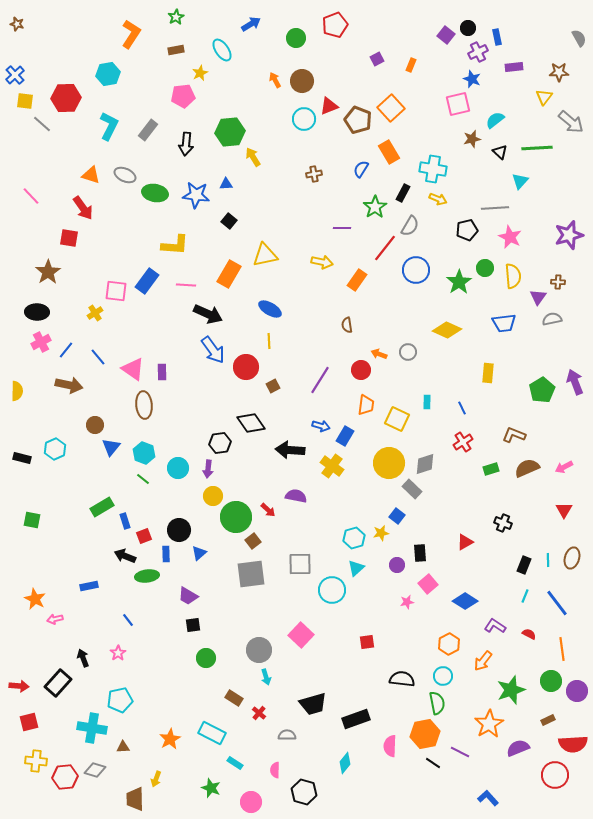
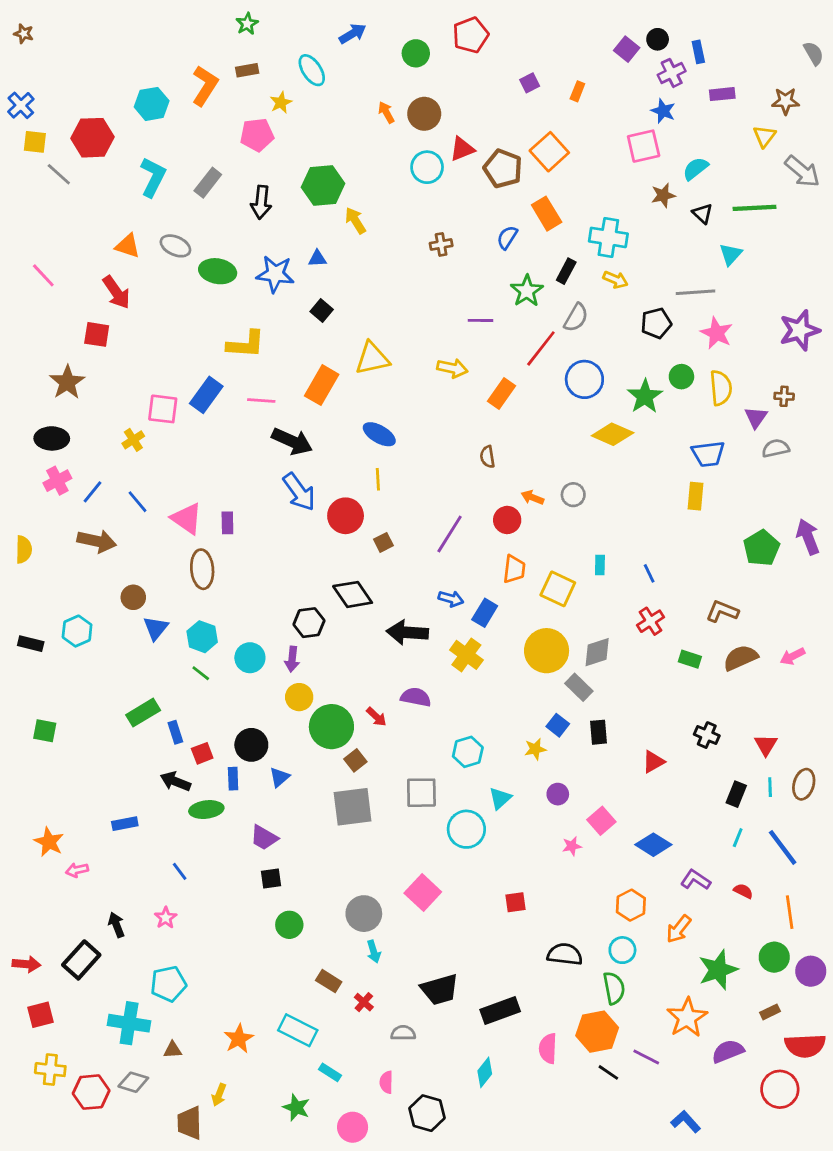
orange L-shape: (131, 34) -> (205, 86), moved
yellow diamond: (447, 330) -> (613, 434), moved
yellow rectangle: (488, 373) -> (696, 496), moved
green rectangle: (491, 469) -> (690, 659), turned 35
red triangle: (564, 510) -> (766, 745), moved
cyan hexagon: (354, 538) -> (468, 752), moved
black rectangle: (420, 553) -> (599, 732), moved

